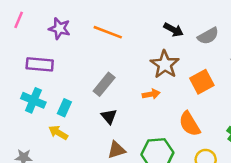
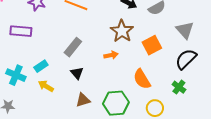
cyan cross: (33, 100) -> (16, 75), moved
cyan rectangle: (64, 108) -> (41, 66), turned 32
yellow arrow: (58, 133) -> (46, 86), moved

